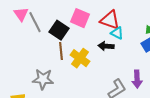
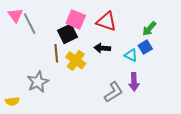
black square: (59, 30) -> (68, 34), moved, turned 30
cyan triangle: (117, 33) -> (131, 55), moved
gray star: (43, 79) -> (38, 82), turned -30

